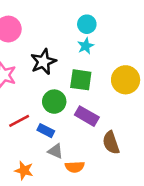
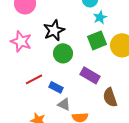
cyan star: (86, 46) -> (100, 17), moved
green square: (81, 80) -> (97, 40), moved, turned -30
green circle: (54, 102) -> (63, 53), moved

